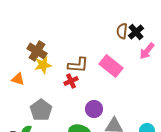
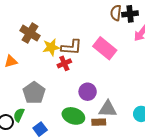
black cross: (136, 32) -> (130, 14), turned 35
yellow star: (43, 65) -> (51, 47), moved
orange triangle: (18, 79) -> (11, 61), turned -32

